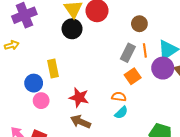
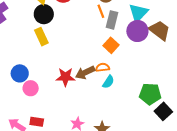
orange line: (145, 50) -> (101, 11), moved
gray rectangle: (128, 53) -> (112, 20), moved
yellow rectangle: (53, 69) -> (41, 37), moved
brown arrow: (81, 122) -> (85, 73), moved, turned -36

